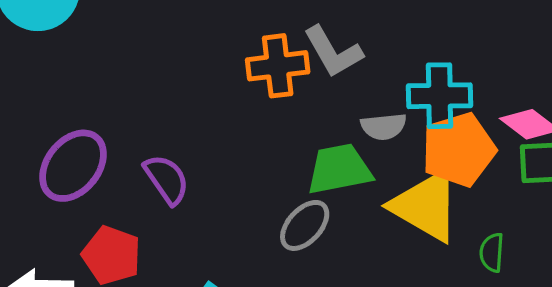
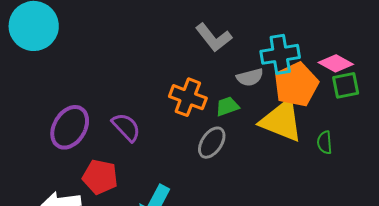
orange cross: (278, 66) -> (188, 97), moved, turned 36
green trapezoid: (339, 169) -> (227, 106), size x0.6

